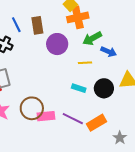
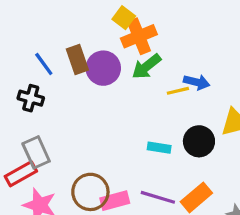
green arrow: (92, 38) -> (146, 66), moved
purple circle: (57, 44) -> (103, 68), moved
yellow line: (85, 63) -> (178, 91), moved

